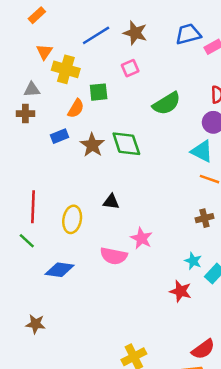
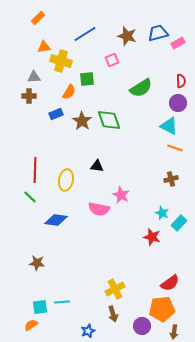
brown star: (135, 33) -> (127, 36), moved
orange triangle: (44, 52) -> (44, 47), turned 48

